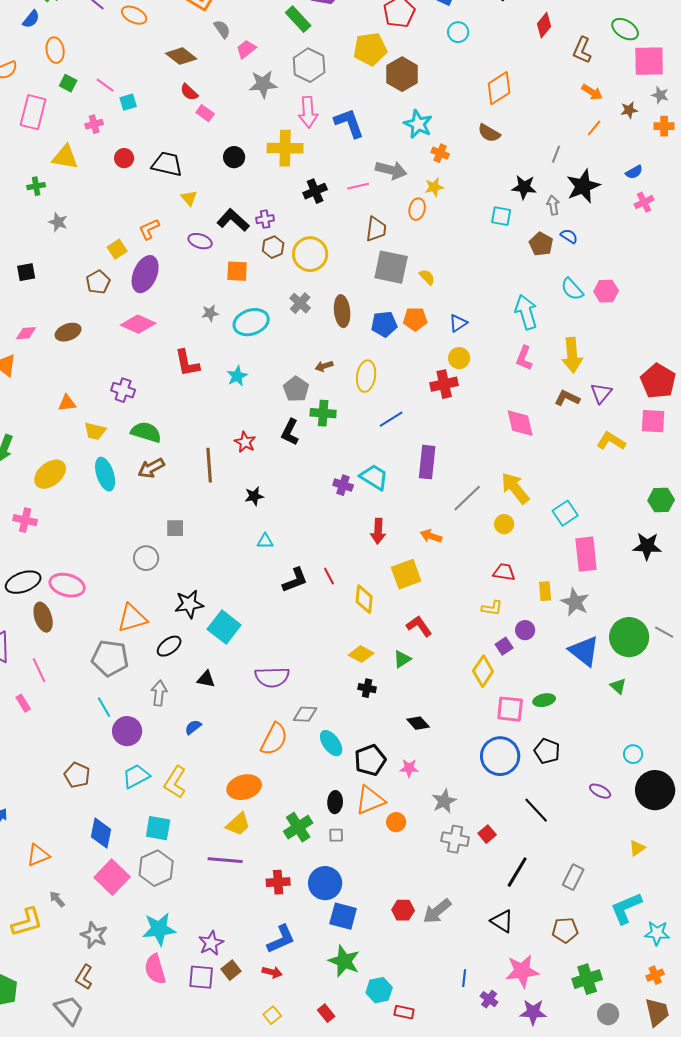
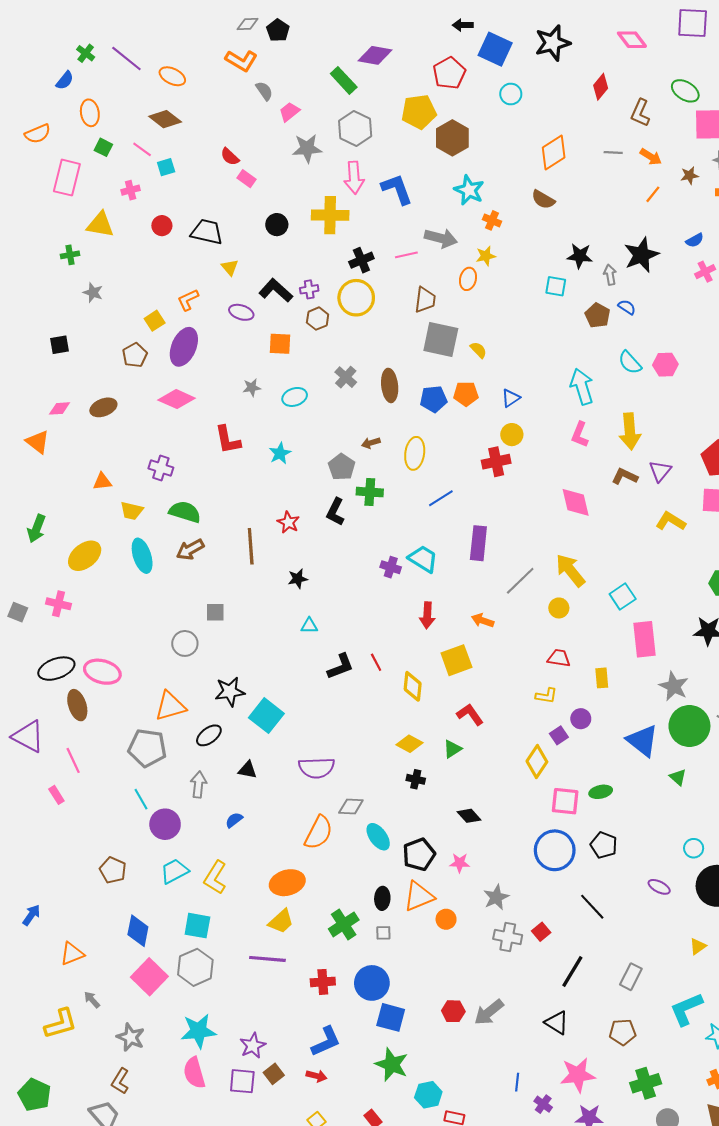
brown diamond: (181, 56) -> (165, 119), moved
gray line: (556, 154) -> (613, 153), moved, turned 72
yellow circle: (310, 254) -> (356, 298), moved
cyan ellipse: (251, 322) -> (295, 397), size x0.7
gray star: (575, 602) -> (674, 686), moved

